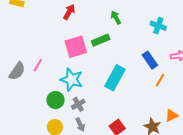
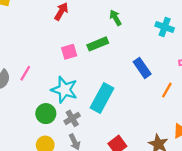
pink square: (76, 47) -> (69, 52), size x0.6
blue rectangle: (150, 60) -> (142, 68), moved
cyan rectangle: (115, 78) -> (102, 98), moved

